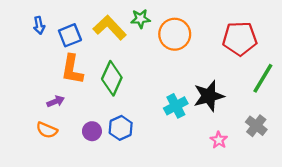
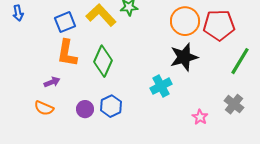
blue arrow: (39, 25) -> (18, 13), moved
orange circle: (175, 34) -> (185, 21), moved
black star: (209, 96) -> (184, 57), moved

